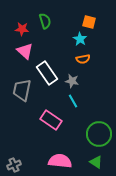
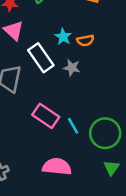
cyan star: (80, 39) -> (63, 37), moved
cyan line: (73, 101) -> (73, 126), moved
green triangle: (96, 162) -> (111, 168), moved, turned 32

